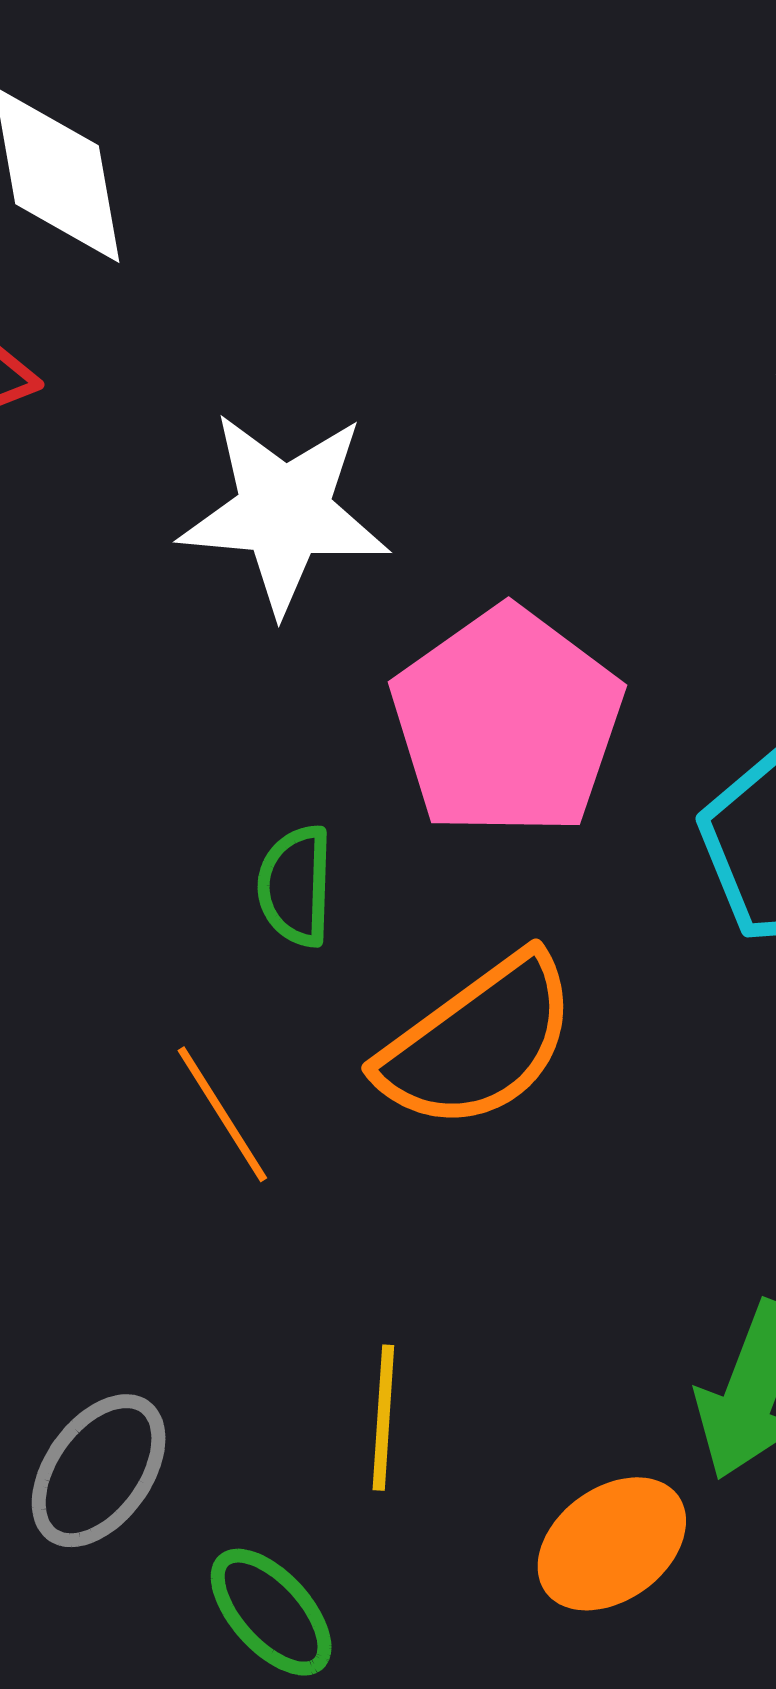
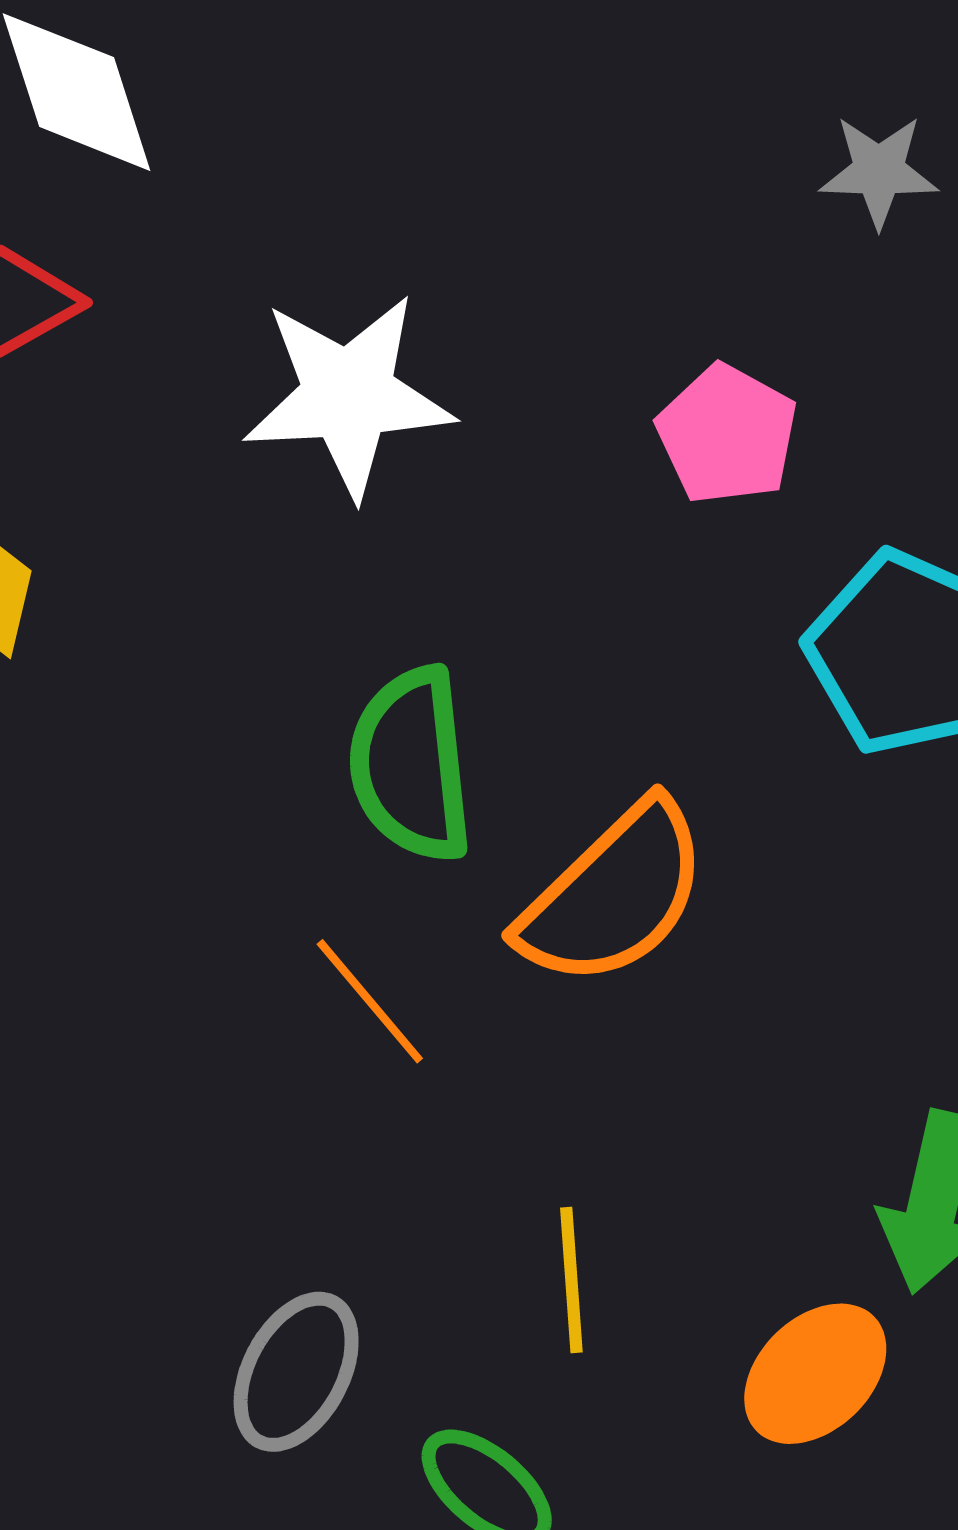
pink pentagon: (507, 722) -> (727, 434), moved, size x0.6
green semicircle: (296, 886) -> (411, 765), size x1.6

